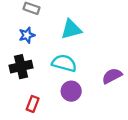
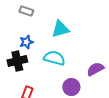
blue star: (27, 35) -> (26, 42), moved
purple circle: (71, 91) -> (71, 87), moved

